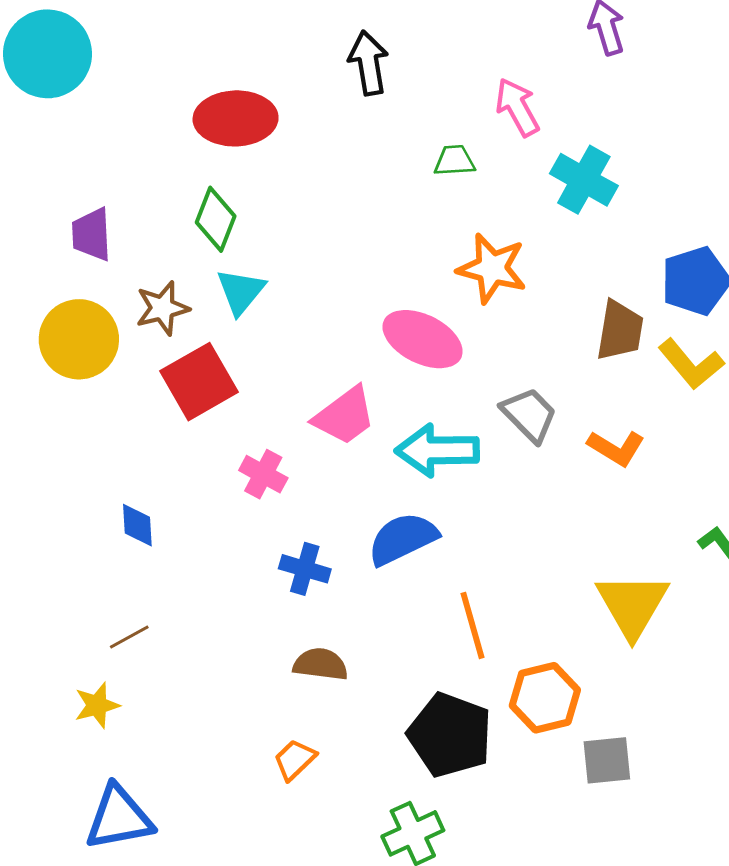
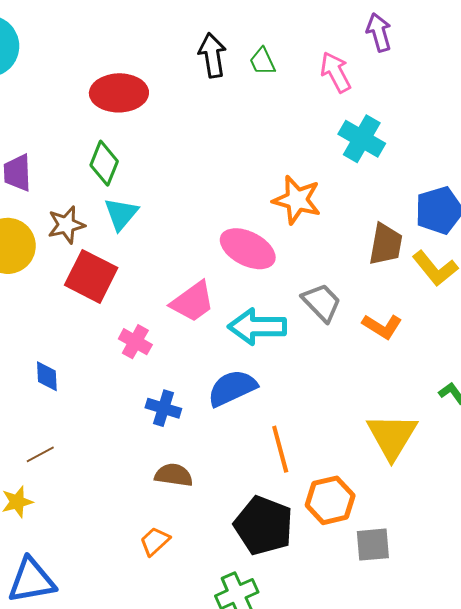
pink arrow: (517, 107) -> (336, 72), moved
green trapezoid: (454, 161) -> (262, 61), moved, turned -112
red square: (199, 382) -> (91, 276), turned -34

